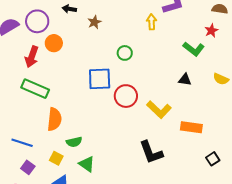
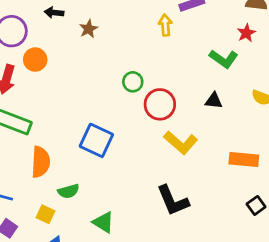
green circle: (125, 53) -> (133, 82), moved
blue square: (100, 79) -> (96, 140), moved, turned 30
red circle: (126, 96) -> (160, 104), moved
orange rectangle: (191, 127) -> (244, 159), moved
green triangle: (87, 164) -> (103, 222), moved

